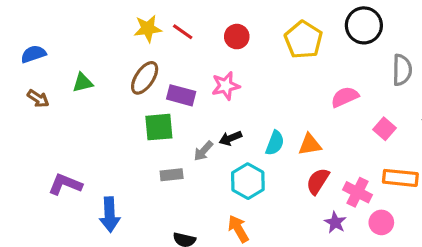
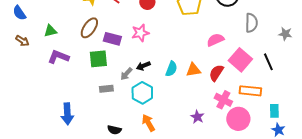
blue semicircle: (33, 54) -> (19, 13), turned -105
pink square: (385, 129) -> (240, 60), size x1.6
cyan hexagon: (248, 181) -> (142, 93), moved
red semicircle: (318, 181) -> (216, 73), moved
purple L-shape: (65, 184) -> (58, 57), moved
purple star: (335, 222) -> (197, 117), moved
pink circle: (381, 222) -> (238, 119), size x1.5

